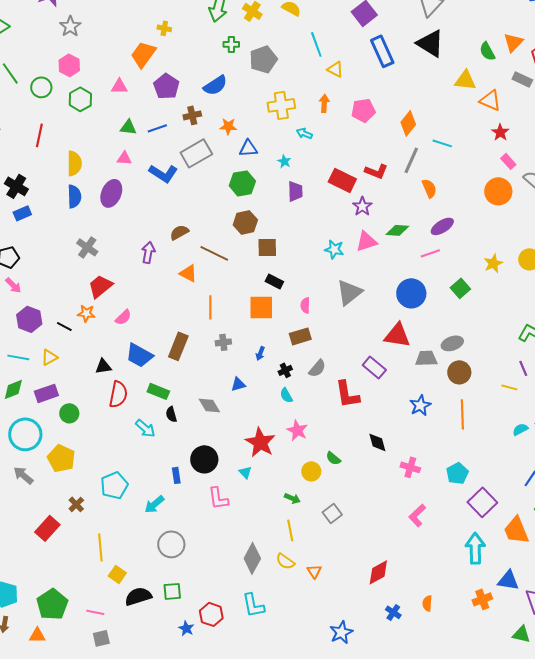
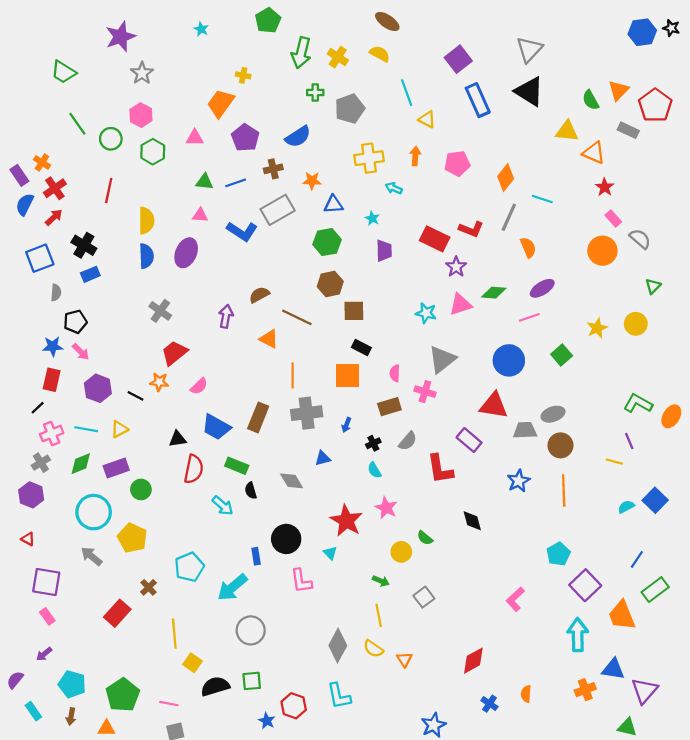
gray cross: (223, 342) -> (307, 413), size x1.8
pink cross: (410, 467) -> (425, 392), moved
cyan arrow: (154, 504) -> (232, 587), size x1.4

